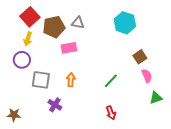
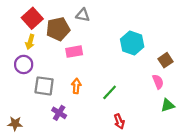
gray triangle: (78, 23) -> (83, 15), moved
cyan hexagon: (125, 23) -> (132, 43), moved
brown square: (140, 57) -> (165, 60), moved
green line: (111, 81) -> (110, 92), moved

